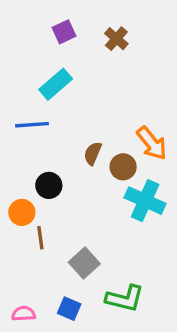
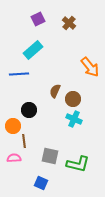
orange arrow: (152, 143) -> (90, 67), moved
cyan cross: (145, 201) -> (74, 119), moved, size x0.7
gray square: (84, 263) -> (50, 156), turned -36
green L-shape: (125, 298) -> (78, 164), moved
pink semicircle: (24, 314) -> (14, 158), moved

